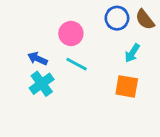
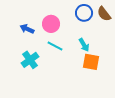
cyan arrow: (132, 53) -> (84, 45), moved, turned -64
blue arrow: (37, 59) -> (27, 29), moved

